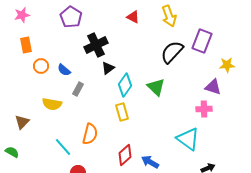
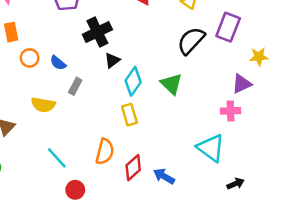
purple triangle: (213, 87) -> (242, 84), turned -42
orange semicircle: (90, 134) -> (105, 152), moved

